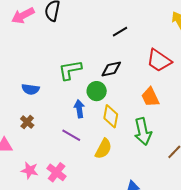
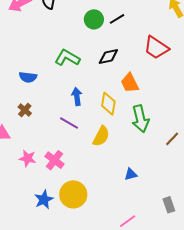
green L-shape: (70, 70) -> (67, 58), turned 40
green circle: (97, 91) -> (94, 19), moved
orange trapezoid: (150, 97) -> (130, 83), moved

